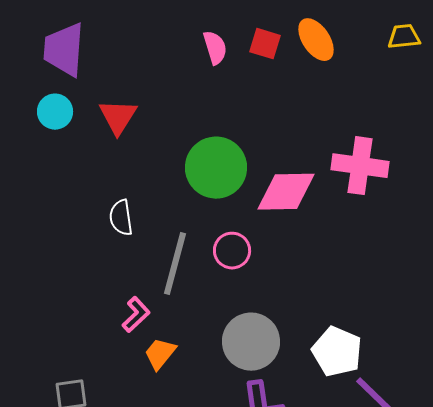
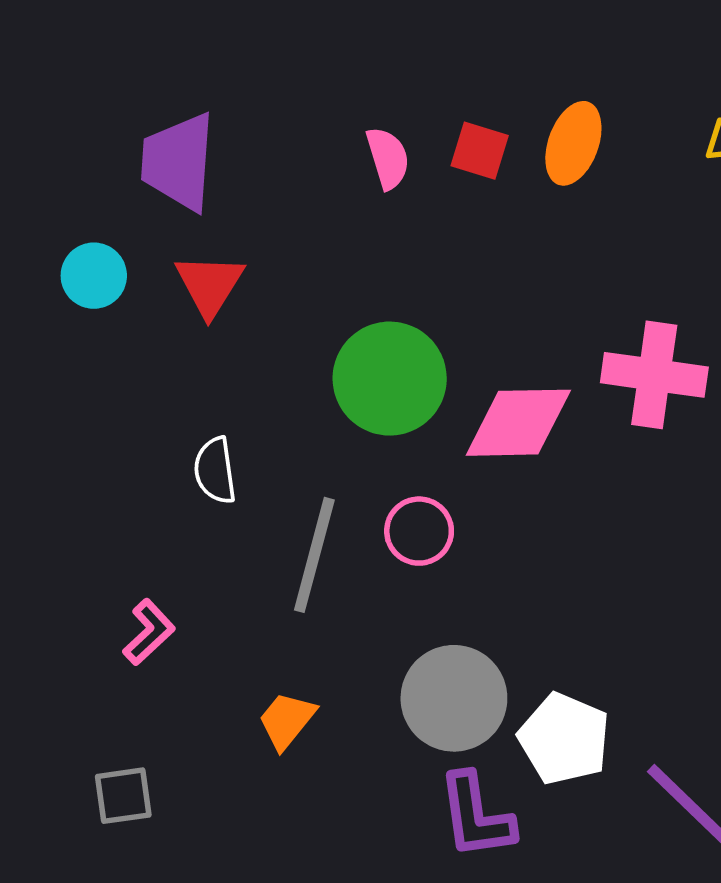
orange ellipse: (316, 40) -> (573, 143), turned 54
purple trapezoid: (64, 50) -> (178, 162), moved
pink L-shape: (136, 315) -> (149, 632), moved
white pentagon: (337, 352) -> (564, 739), moved

